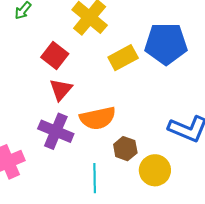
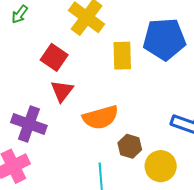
yellow rectangle: (123, 58) -> (122, 56), turned -60
purple cross: (56, 131) -> (29, 124), moved

